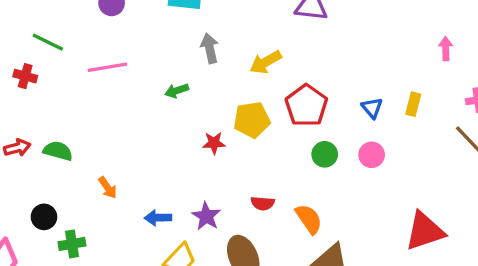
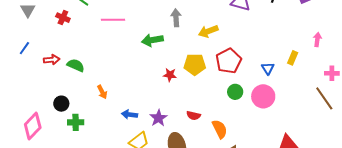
green arrow: (177, 91) -> (152, 40), size x1.5
yellow rectangle: (413, 104) -> (293, 58), moved
pink circle: (372, 155) -> (263, 96), size x1.5

